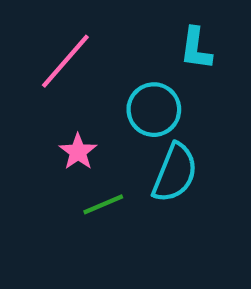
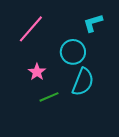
cyan L-shape: (196, 48) -> (93, 23), turned 65

